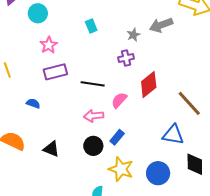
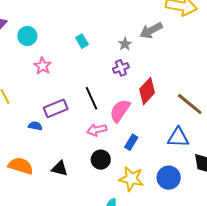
purple rectangle: (55, 72) -> (56, 108), moved
black line: (93, 84) -> (91, 98), turned 65
pink semicircle: (119, 100) -> (120, 111), size x1.4
blue rectangle: (117, 137) -> (131, 142), moved

